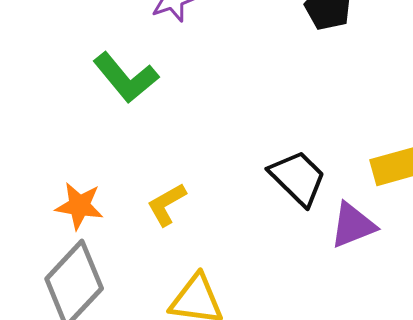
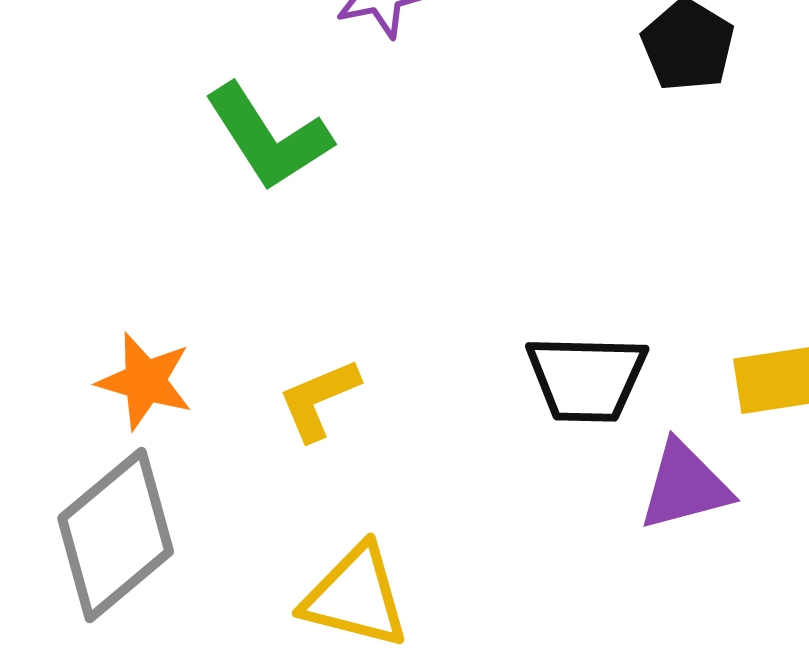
black trapezoid: (298, 178) -> (587, 378), turned 130

